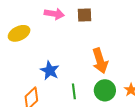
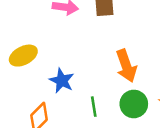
yellow ellipse: (19, 33) -> (23, 56), moved

